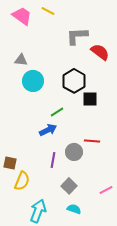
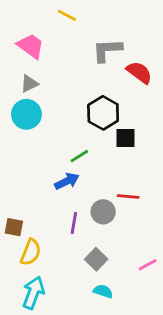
pink trapezoid: (22, 16) -> (31, 46), moved
gray triangle: (21, 60) -> (29, 84), turned -32
cyan circle: (33, 81) -> (26, 114), moved
cyan arrow: (38, 211) -> (33, 293), moved

